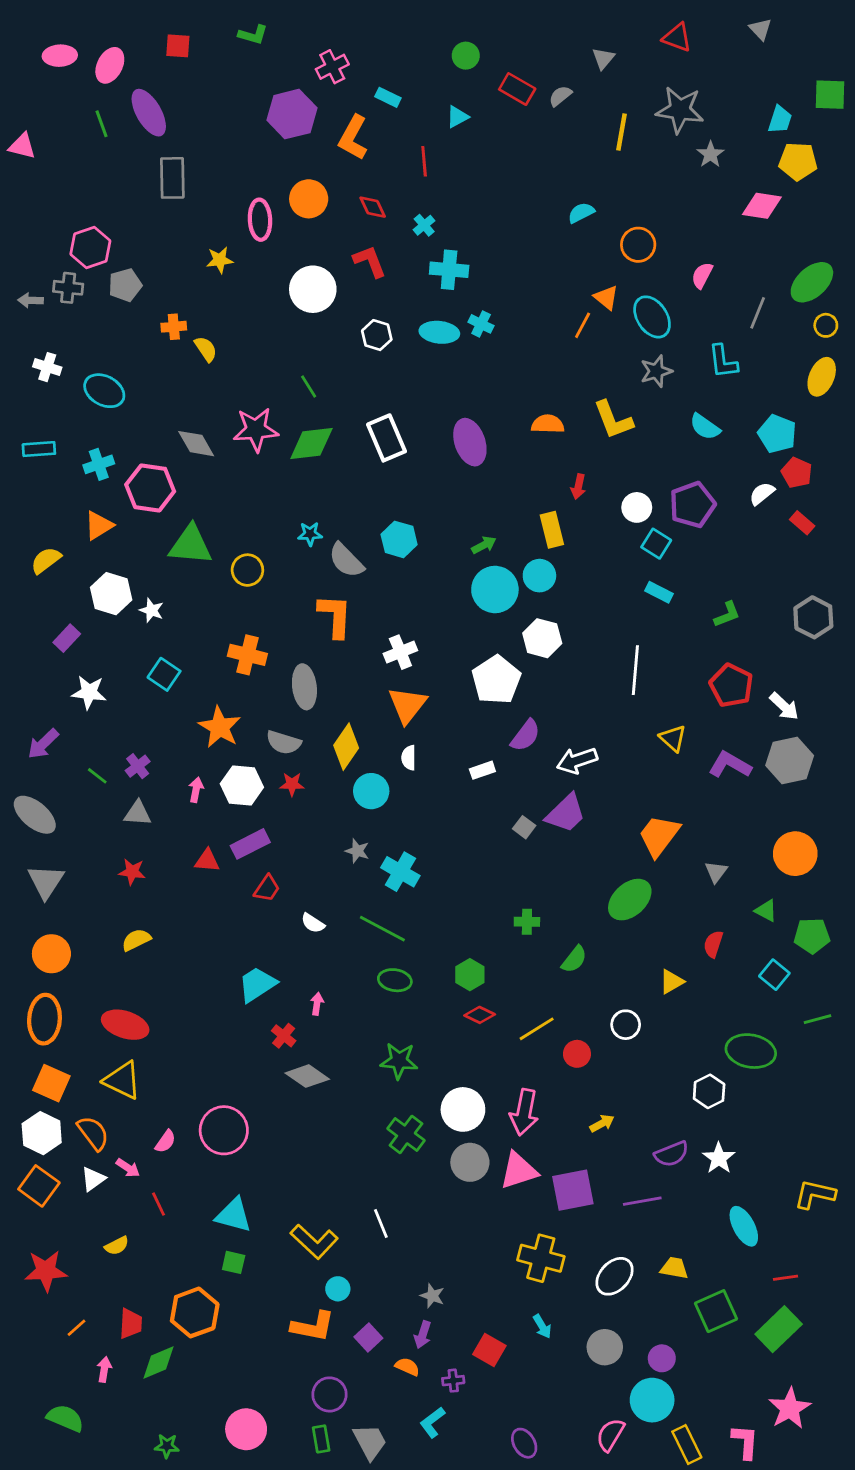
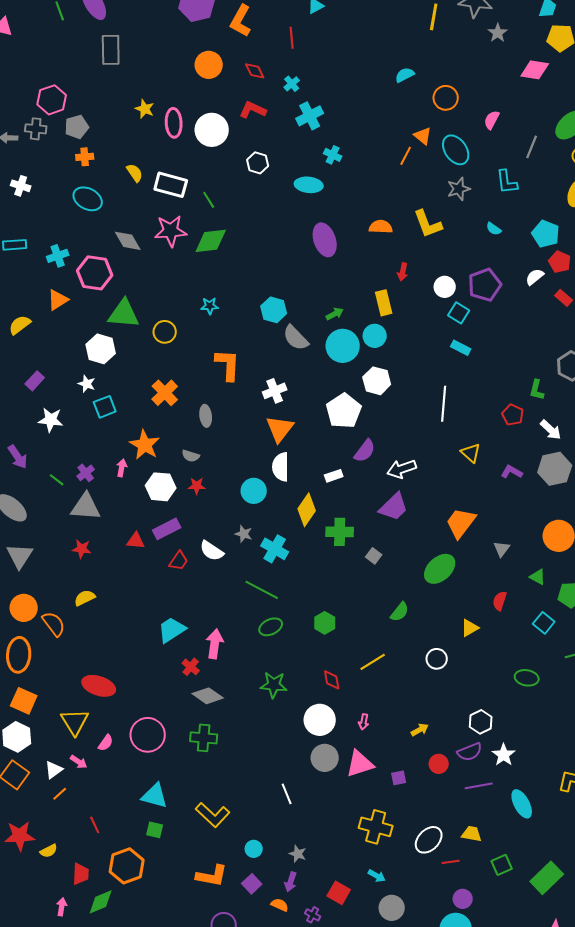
pink ellipse: (260, 220) -> (174, 123), moved
yellow star: (220, 260) -> (145, 109), turned 30
red L-shape: (370, 261) -> (253, 110), turned -44
cyan cross: (449, 270) -> (310, 116), turned -32
orange cross: (174, 327) -> (85, 157), moved
cyan ellipse: (439, 332) -> (309, 185), moved
cyan ellipse: (104, 391) -> (88, 199), moved
cyan semicircle: (705, 427) -> (494, 229), size x0.7
white rectangle: (387, 438) -> (171, 185), moved, turned -52
gray semicircle: (346, 560) -> (296, 338), moved
white hexagon: (111, 594) -> (101, 349), moved
white star: (152, 610) -> (87, 384), moved
green L-shape: (727, 615) -> (537, 390), moved, turned 125
orange cross: (247, 655) -> (165, 393), turned 32
cyan square: (164, 674) -> (105, 407), turned 35
red pentagon: (731, 685) -> (513, 415), size x0.7
gray ellipse: (304, 687) -> (206, 416), size x0.7
gray semicircle: (284, 742) -> (191, 456), size x0.7
purple arrow: (43, 744) -> (18, 457), turned -80
yellow diamond: (346, 747) -> (307, 510), moved
white semicircle: (409, 758) -> (281, 467), size x1.6
purple L-shape: (730, 765) -> (512, 472), size x0.7
pink arrow: (196, 790) -> (122, 468), moved
gray triangle: (138, 813) -> (86, 507), size x1.5
gray square: (524, 827) -> (374, 556), moved
green cross: (527, 922) -> (340, 532), moved, size x1.5
white semicircle: (313, 923) -> (212, 551), moved, size x1.4
green ellipse: (395, 980) -> (271, 627), turned -35
pink arrow: (317, 1004) -> (215, 644), size x1.8
red diamond: (480, 1015) -> (332, 680), moved, turned 55
red ellipse: (125, 1025) -> (99, 686), moved
green ellipse: (751, 1051) -> (527, 678), size x0.7
red circle: (577, 1054) -> (439, 764), moved
yellow triangle: (122, 1080) -> (75, 722), moved, turned 32
white hexagon: (709, 1091) -> (481, 722), moved
pink arrow: (524, 1112) -> (364, 722), size x0.5
orange semicircle: (93, 1133) -> (54, 624), moved
green cross: (406, 1134) -> (204, 738), moved, turned -32
purple square: (573, 1190) -> (399, 778), size x0.5
purple line: (642, 1201) -> (479, 786), moved
red line: (158, 1204) -> (95, 825), moved
white line: (381, 1223) -> (287, 794), moved
yellow semicircle: (117, 1246) -> (49, 851), moved
red line: (786, 1278) -> (451, 862), moved
cyan circle: (338, 1289) -> (254, 849), moved
green square: (716, 1311) -> (502, 865), size x0.7
cyan arrow: (542, 1326) -> (377, 876), turned -30
orange line: (76, 1328) -> (60, 794), moved
gray circle: (605, 1347) -> (392, 908), moved
purple cross: (453, 1381) -> (313, 915), turned 35

